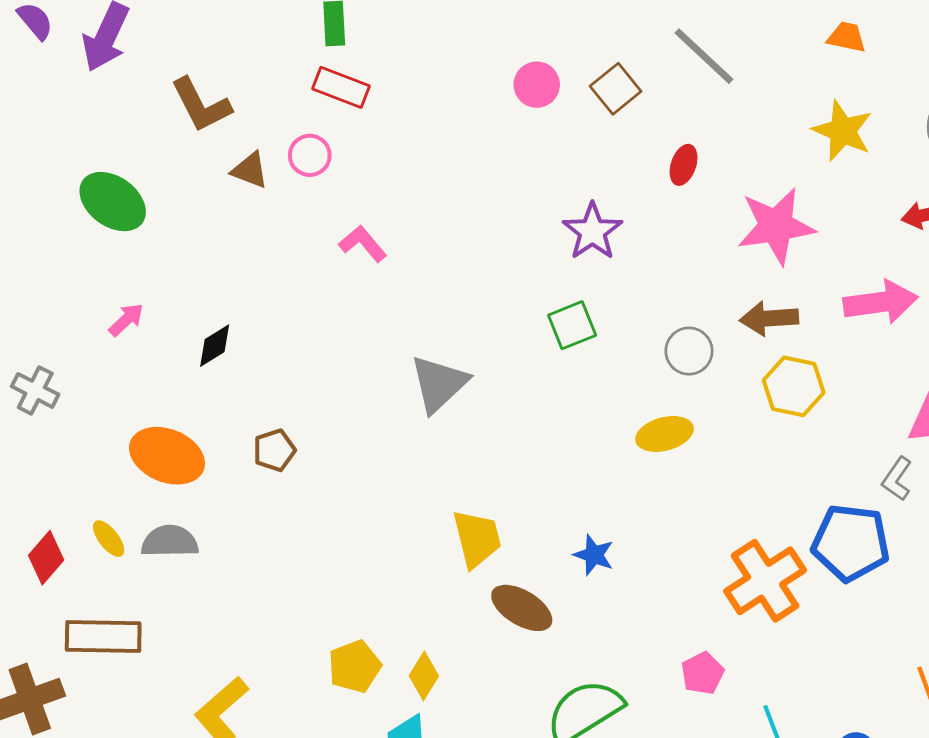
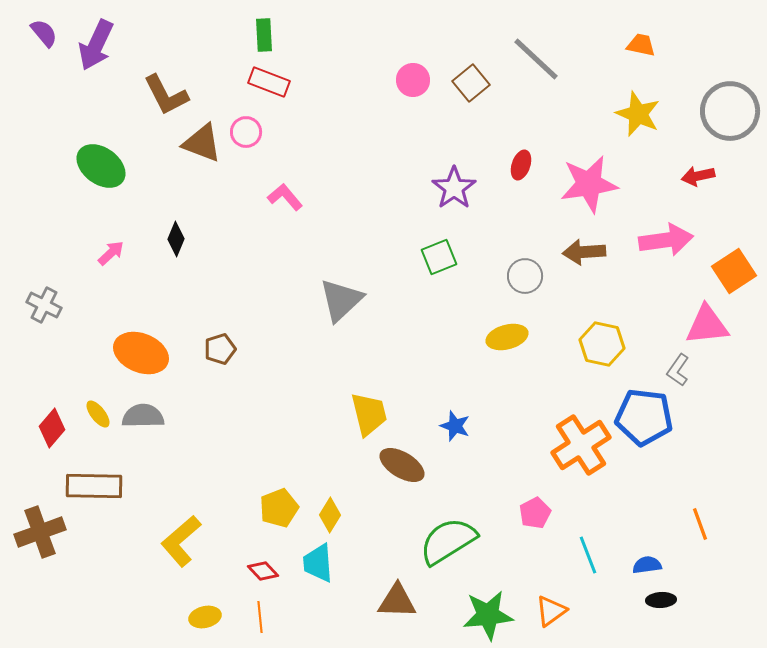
red ellipse: (684, 165) -> (521, 165), moved
brown triangle: (250, 170) -> (202, 143), size x1.4
black diamond: (215, 346) -> (176, 239), moved, turned -36
yellow hexagon: (794, 386) -> (602, 344), moved

